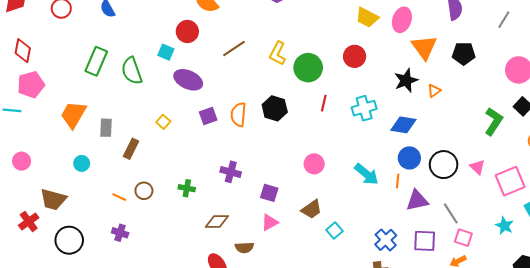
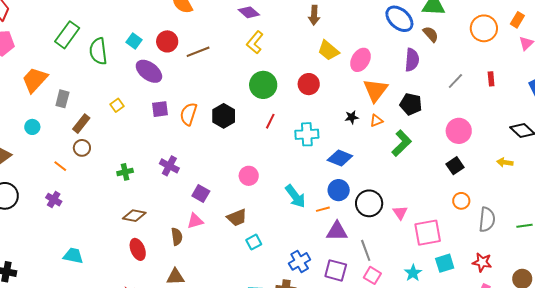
red circle: (187, 31) -> (167, 41), moved
yellow L-shape: (277, 53) -> (255, 42), moved
black star: (406, 80) -> (352, 117), size x0.6
orange triangle: (434, 91) -> (376, 121), moved
green L-shape: (494, 121) -> (402, 143), moved
orange line: (398, 181) -> (323, 209), turned 56
green cross: (187, 188) -> (125, 172), turned -35
brown circle: (144, 191) -> (82, 148), moved
brown diamond: (217, 221) -> (134, 216), moved
brown semicircle: (244, 248) -> (177, 237), moved, turned -108

